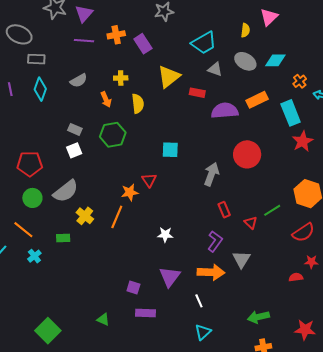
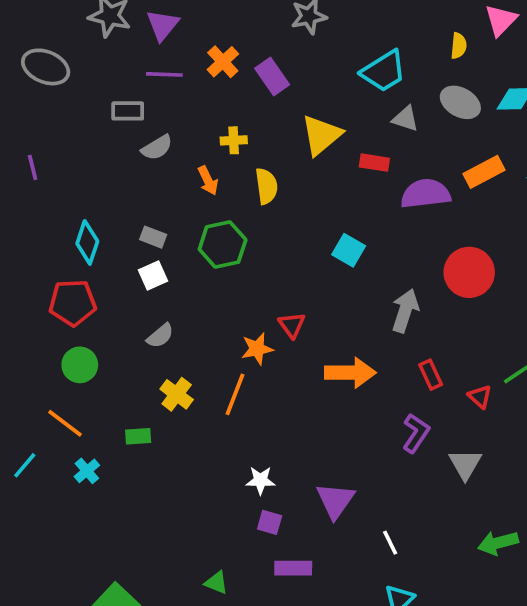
orange cross: (116, 35) -> (223, 62), turned -30
gray rectangle: (36, 59) -> (128, 111), moved
cyan diamond: (40, 89) -> (87, 242), moved
cyan square: (170, 150) -> (349, 250), moved, turned 30
gray semicircle: (66, 191) -> (160, 336), moved, size x0.6
white star: (165, 235) -> (260, 480), moved
orange arrow: (211, 272) -> (350, 373), moved
green arrow: (258, 317) -> (498, 543), moved

